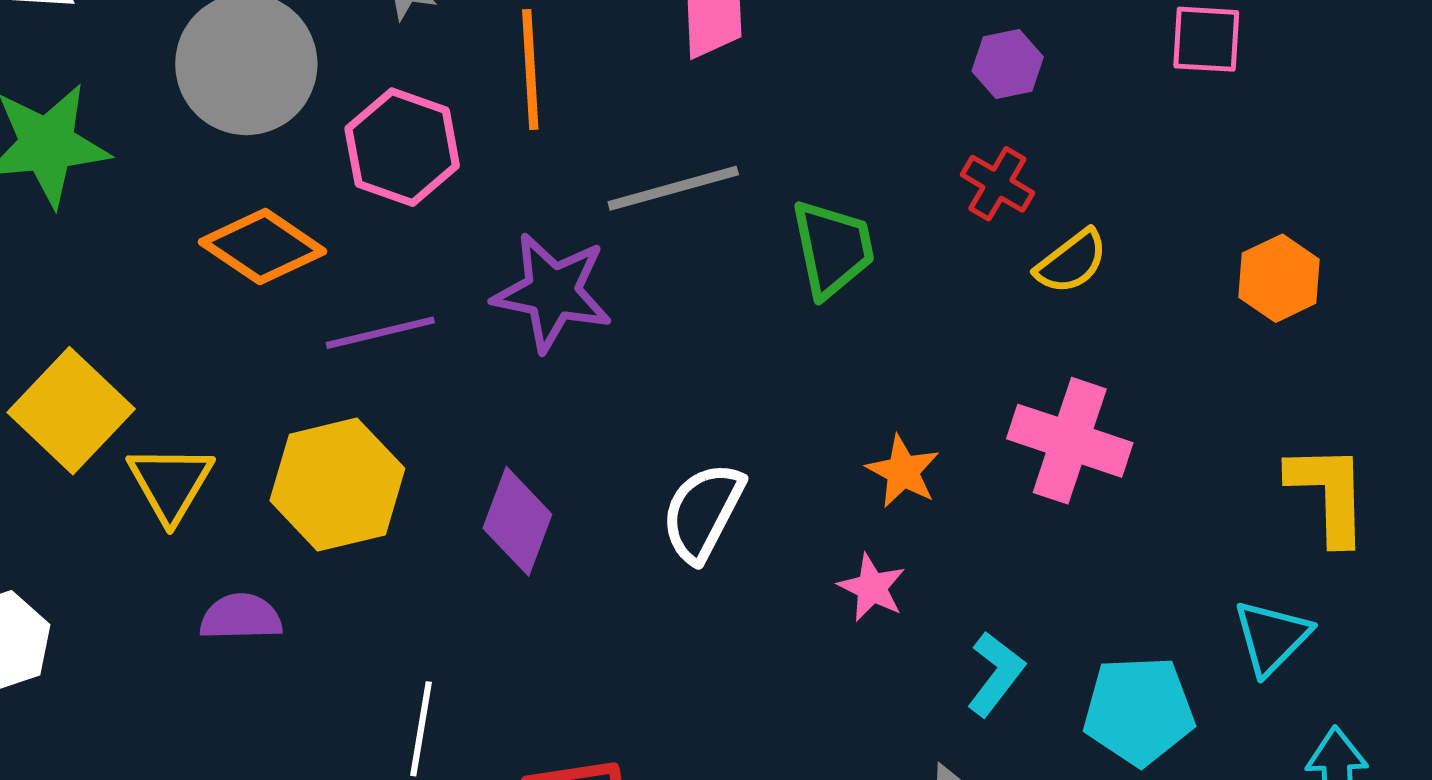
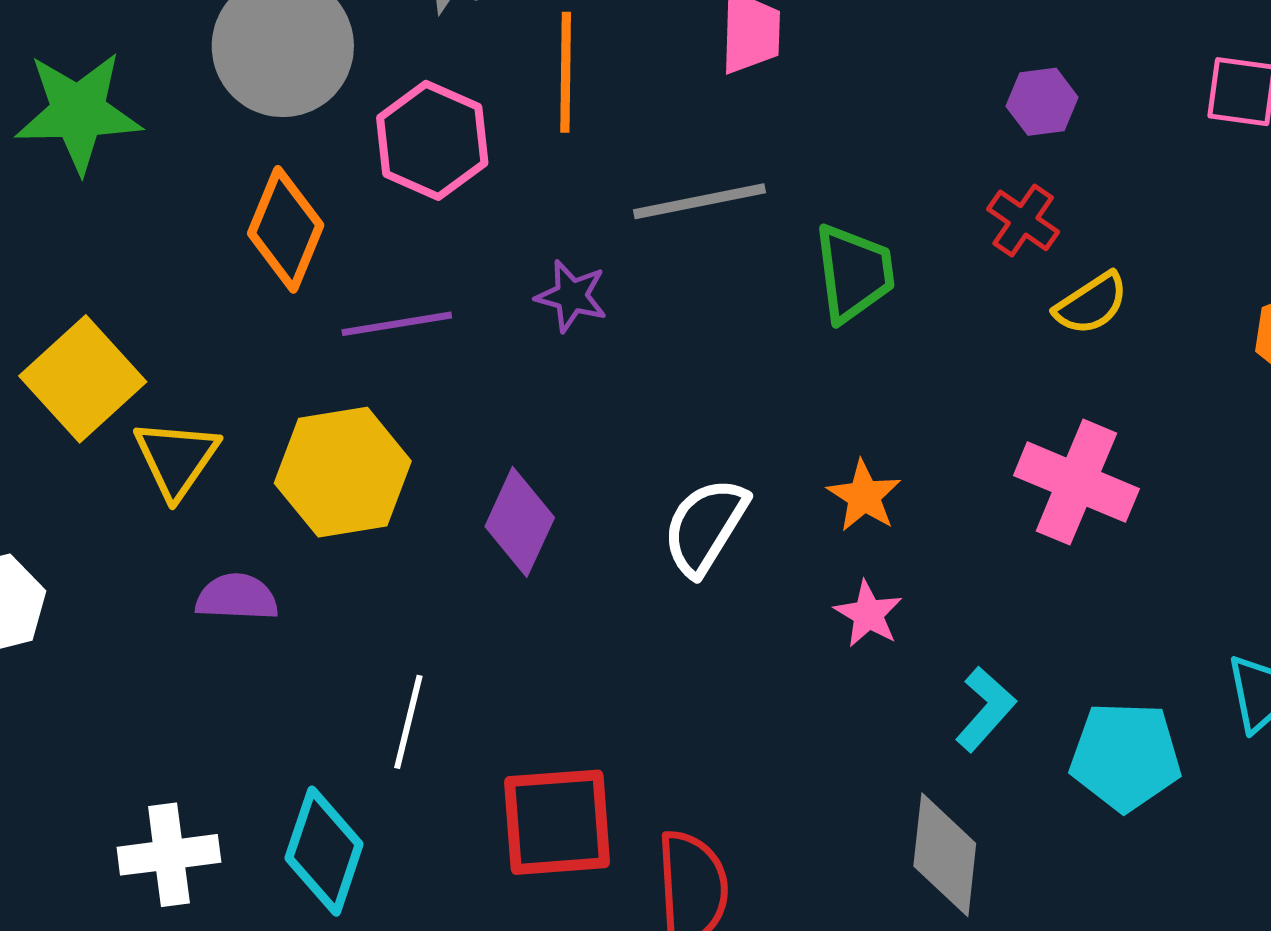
orange diamond: (263, 247) -> (286, 229), turned 74
purple star: (552, 292) -> (571, 296), size x0.6
orange star: (903, 471) -> (864, 496), moved

